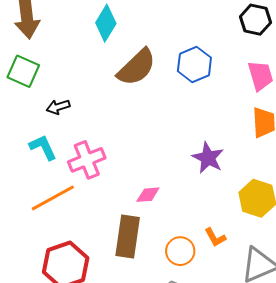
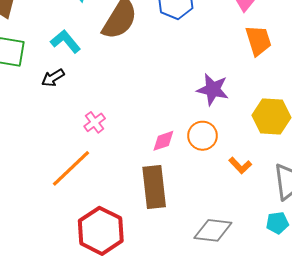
cyan L-shape: (43, 147) -> (66, 41), moved
pink cross: (87, 160) -> (95, 122), size x0.6
orange circle: (180, 251) -> (203, 136), moved

